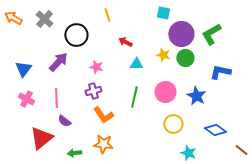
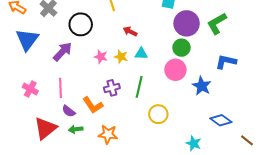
yellow star: (163, 55) -> (121, 57), moved
green circle: (185, 58) -> (182, 48), moved
blue triangle: (23, 69) -> (27, 40), moved, size x1.4
purple cross: (93, 91) -> (112, 88), moved
pink circle: (165, 92) -> (175, 70), moved
orange L-shape: (103, 115) -> (93, 105), moved
yellow circle: (173, 124) -> (158, 114), moved
green arrow: (74, 153) -> (76, 129), moved

